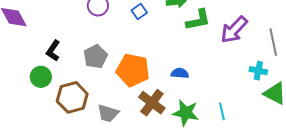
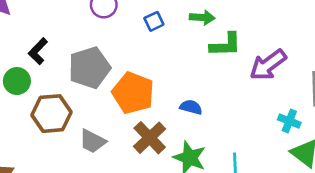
gray pentagon: (95, 57) -> (89, 68), size x1.4

